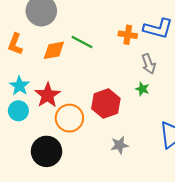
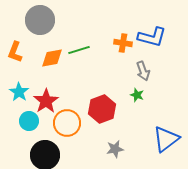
green line: (82, 42) -> (79, 50), turned -45
cyan circle: (18, 111) -> (29, 121), moved

